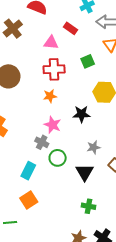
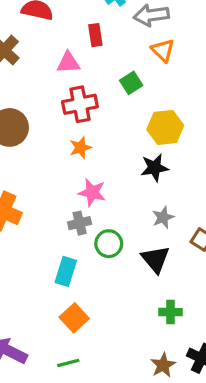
red rectangle: (70, 28) -> (95, 35), turned 56
black star: (82, 114) -> (155, 168), moved
gray cross: (42, 142) -> (80, 223), turned -32
green line: (10, 222) -> (68, 363), moved

